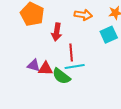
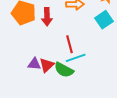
red arrow: (57, 32) -> (47, 17), moved
red triangle: (46, 69) -> (47, 65), turned -35

